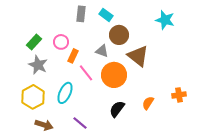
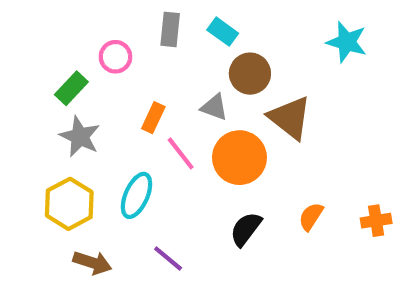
pink circle: (61, 42) -> (115, 57), moved
orange cross: (179, 95) -> (376, 221), moved

